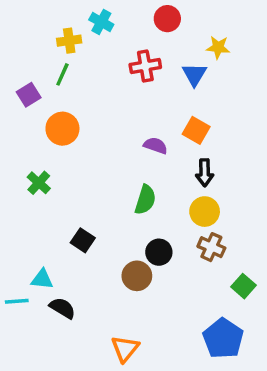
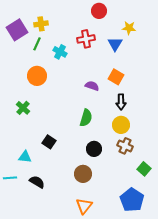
cyan cross: (101, 22) -> (60, 52), moved
purple square: (29, 95) -> (17, 30), moved, size x1.5
brown circle: (137, 276) -> (83, 174), moved
cyan triangle: (42, 279) -> (25, 157), moved
orange triangle: (125, 349) -> (84, 206), moved

